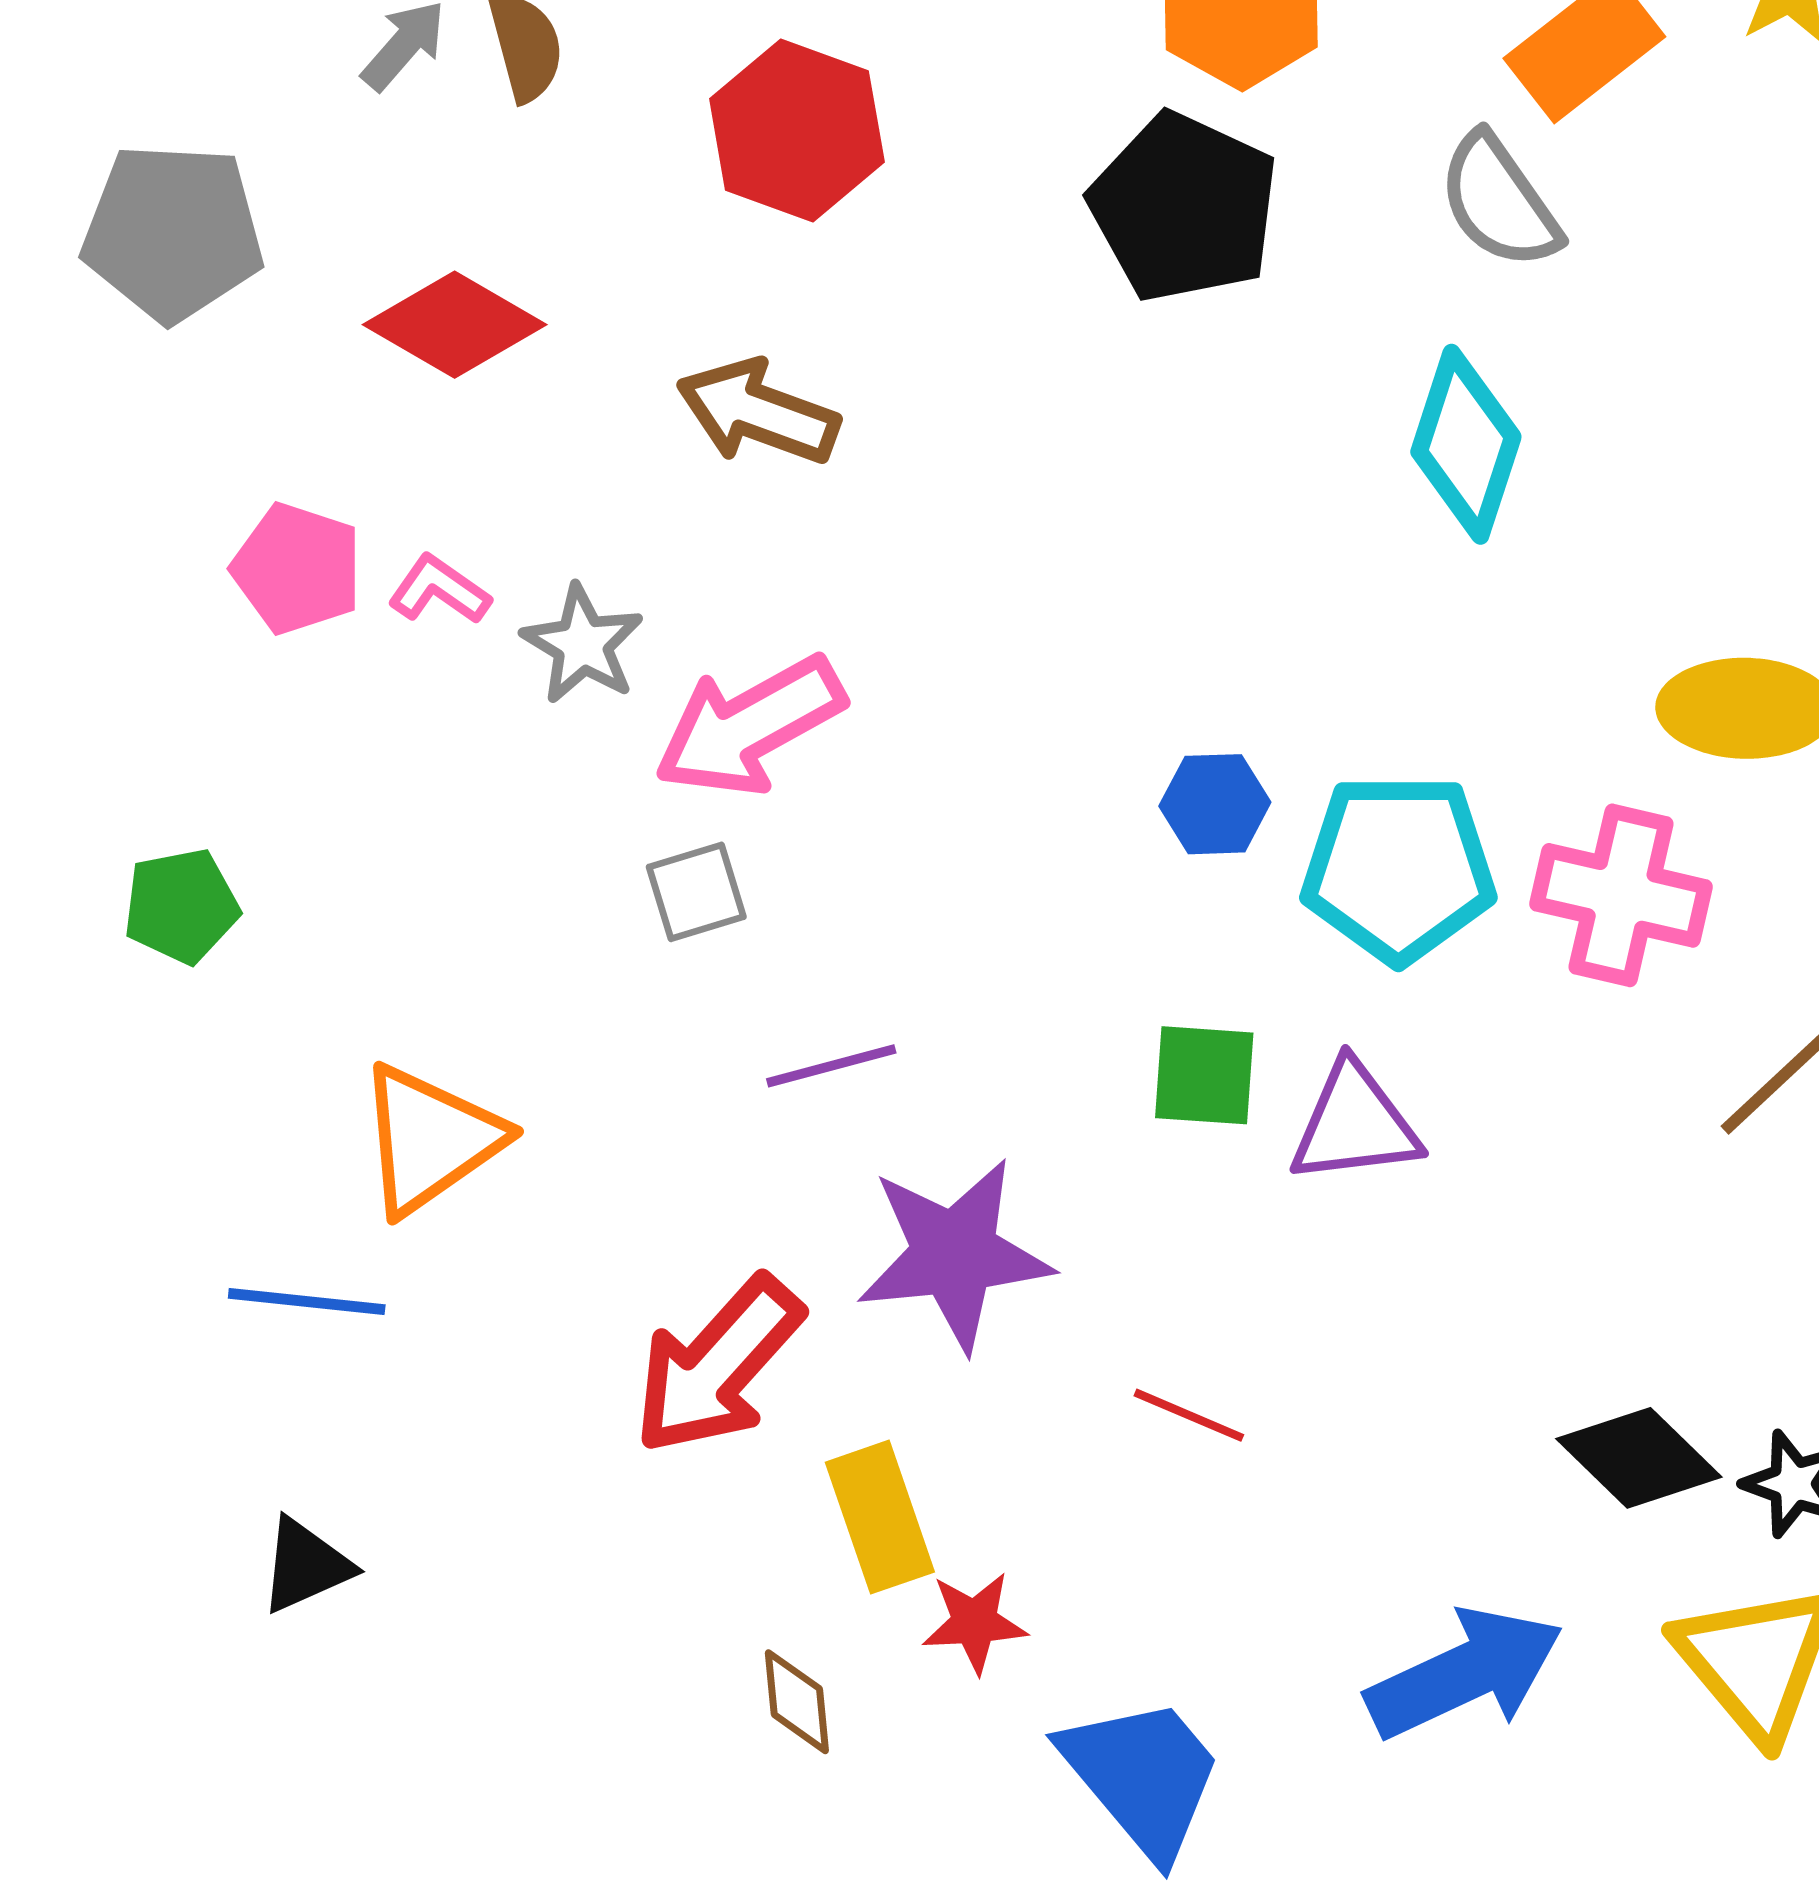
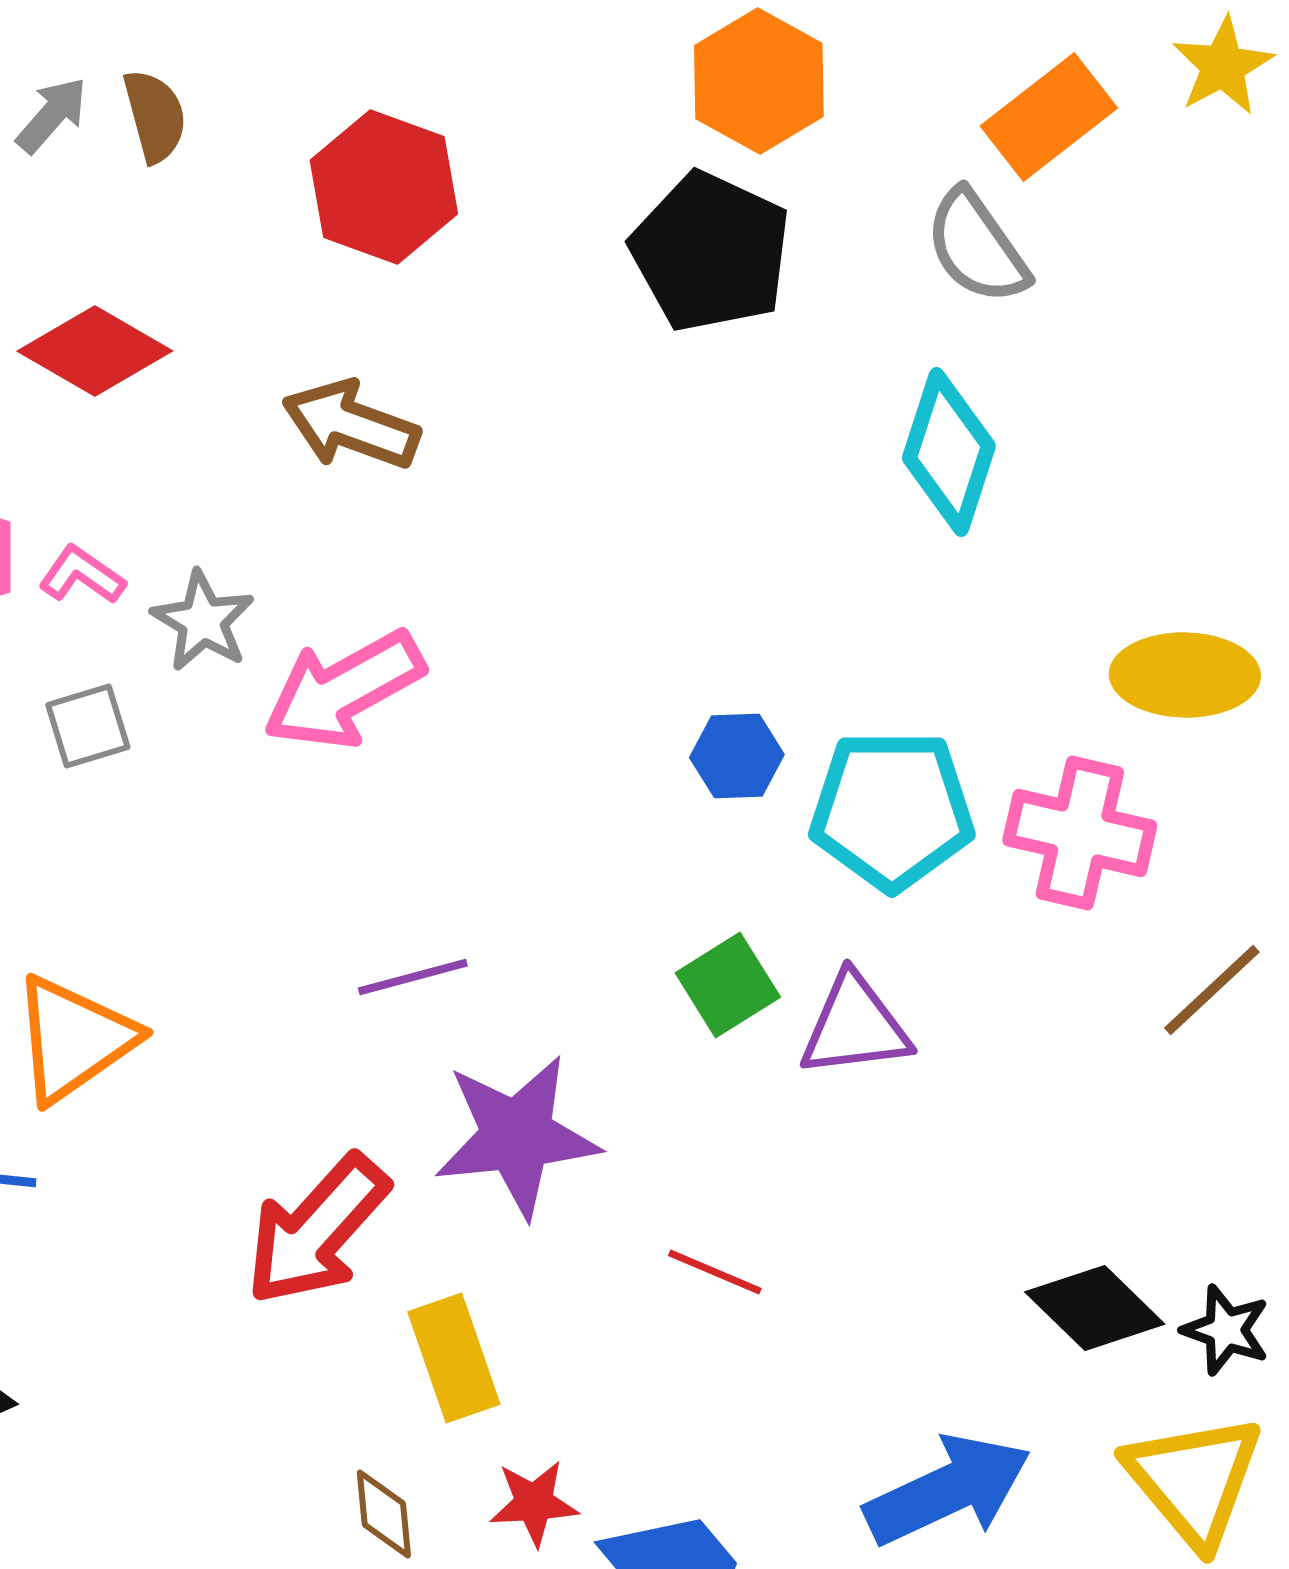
gray square: (696, 892) -> (88, 726), moved
green square: (1204, 1075) -> (728, 985), turned -36
red star: (975, 1622) -> (534, 1503), moved

